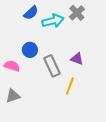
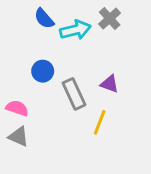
blue semicircle: (31, 13) -> (44, 18), turned 91
pink semicircle: (12, 66) -> (17, 108), moved
gray triangle: (13, 96) -> (19, 137), turned 42

